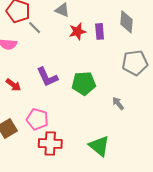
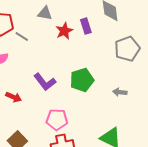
gray arrow: (118, 103) -> (120, 92), turned -32
pink pentagon: (37, 119) -> (57, 120), moved

